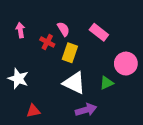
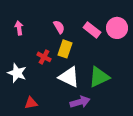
red cross: (47, 42) -> (44, 57), moved
pink circle: (126, 64) -> (117, 28), moved
green triangle: (106, 83) -> (99, 77), size x1.6

